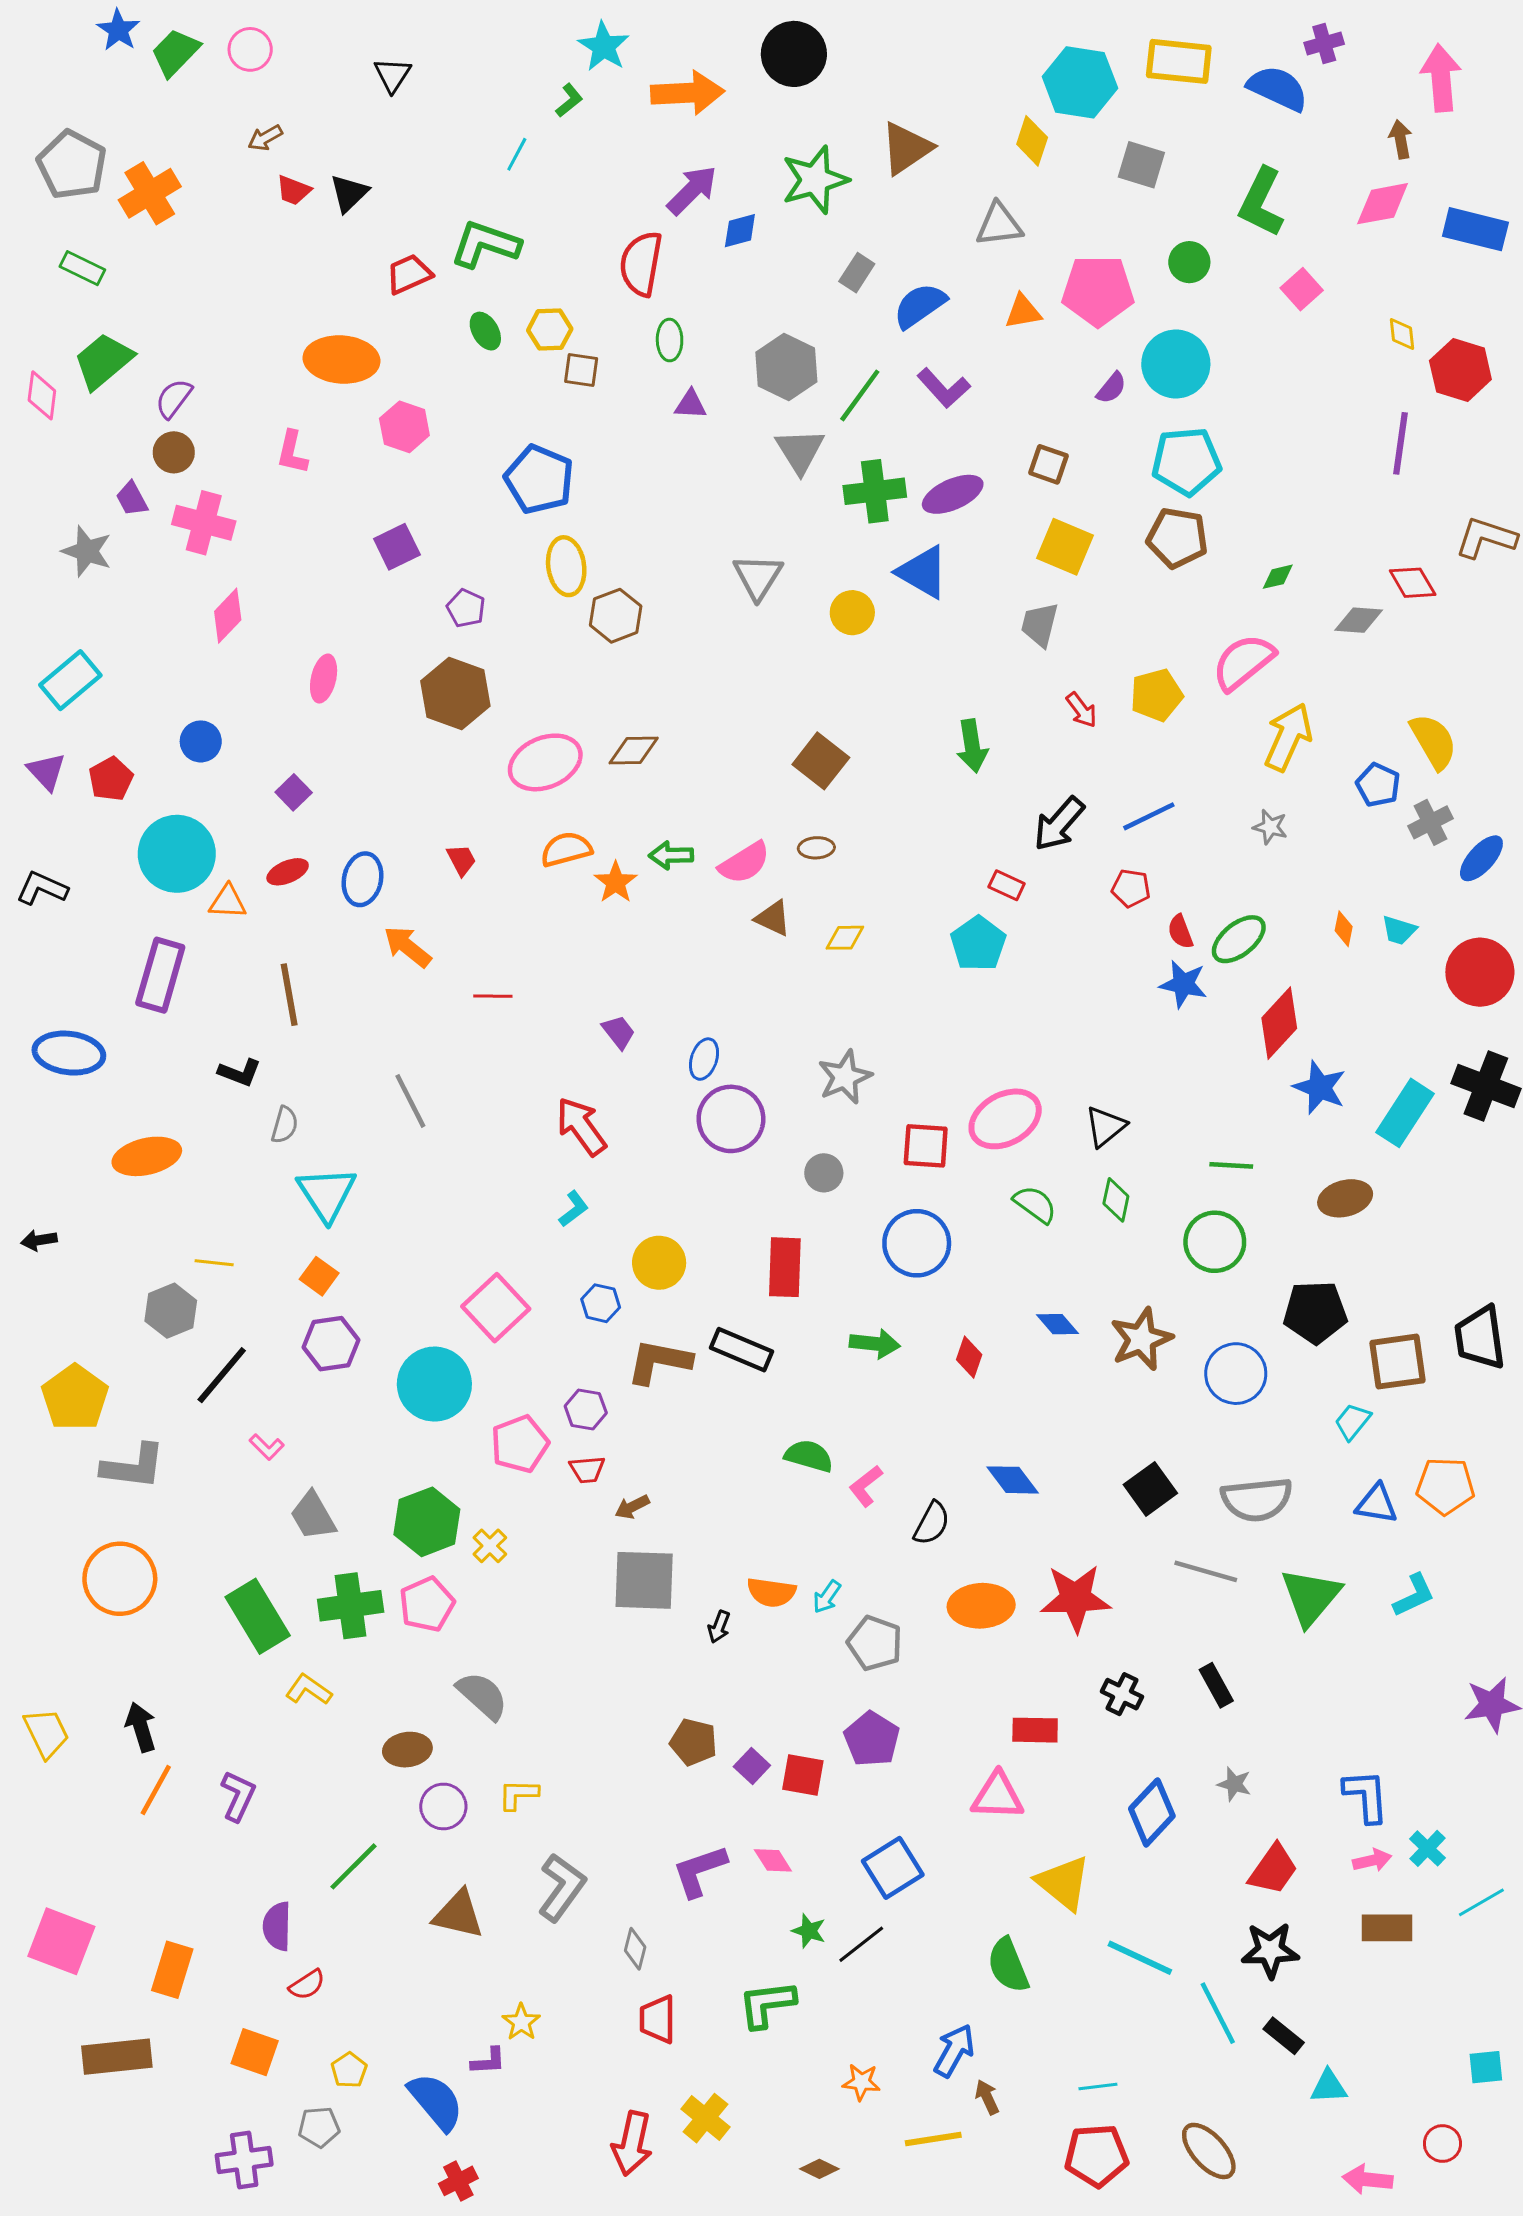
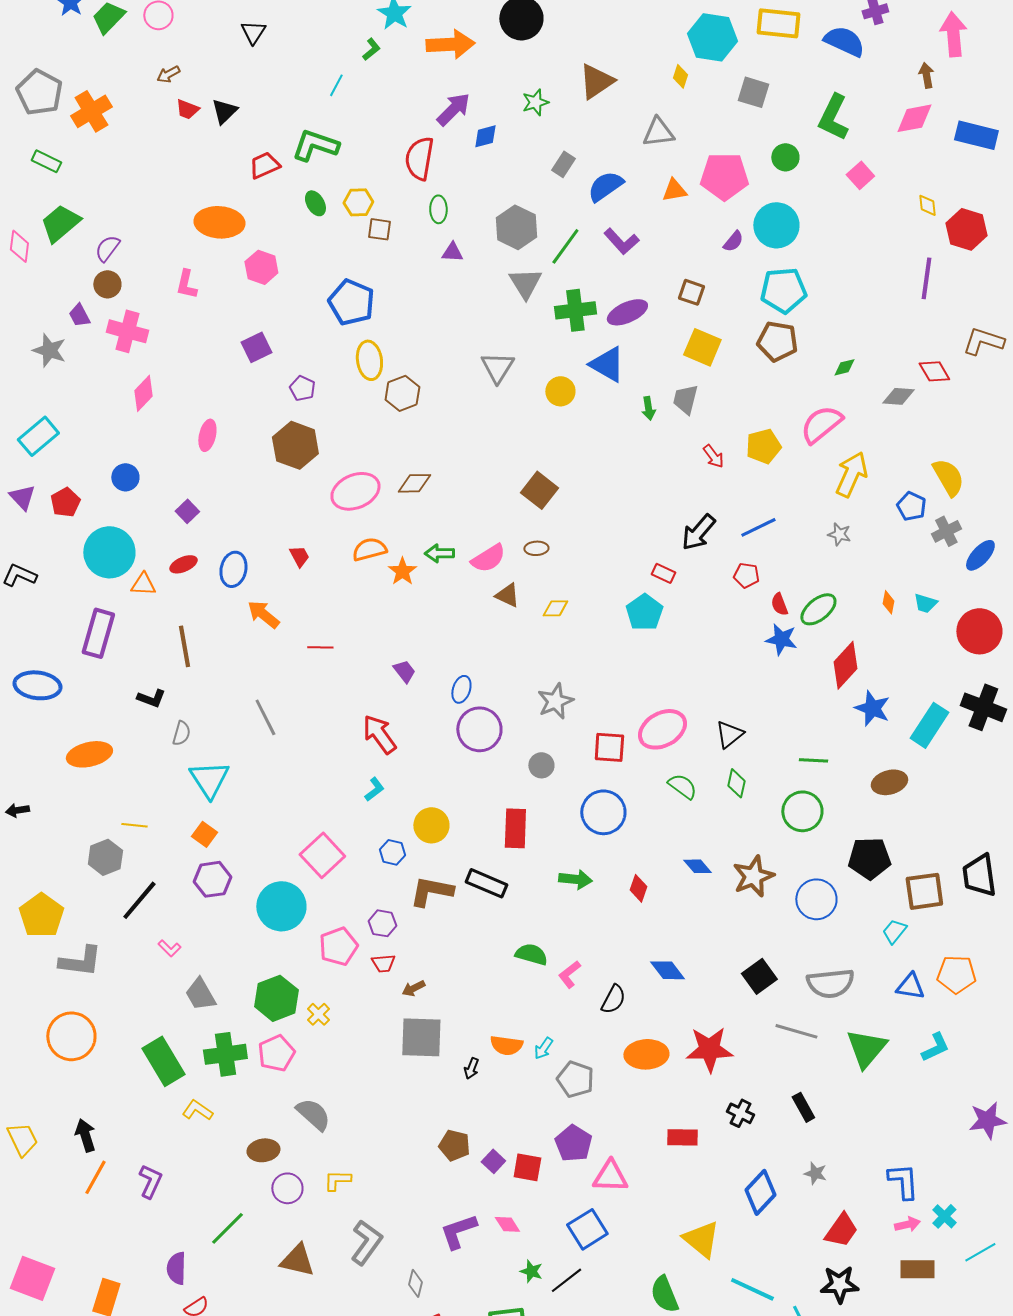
yellow diamond: (1032, 141) -> (680, 76), size x0.7
green star: (815, 180) -> (535, 102), size x0.6
green arrow: (972, 746) -> (648, 408), moved, size x0.7
pink triangle: (998, 1796) -> (610, 1176), moved

